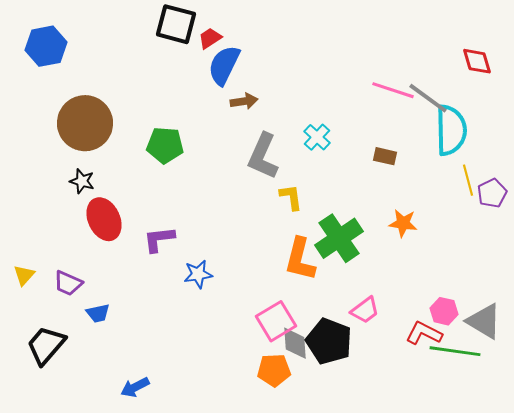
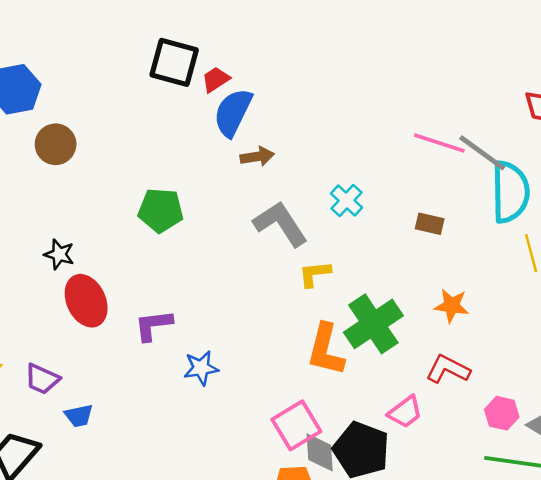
brown circle: (85, 123) -> (56, 144), moved, size x0.6
gray L-shape: (263, 156) -> (280, 224), turned 123
yellow L-shape: (291, 197) -> (315, 274), turned -88
red L-shape: (424, 333) -> (448, 369), moved

